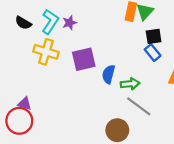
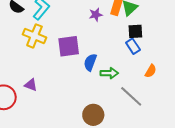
purple star: (70, 23) -> (96, 15), moved
purple triangle: (25, 104) -> (31, 85), moved
gray line: (139, 106) -> (131, 96), moved

